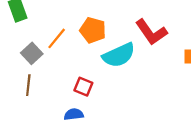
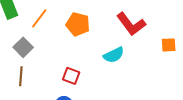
orange line: (57, 38) -> (39, 18), moved
cyan semicircle: (119, 55) -> (114, 55), moved, size x0.7

